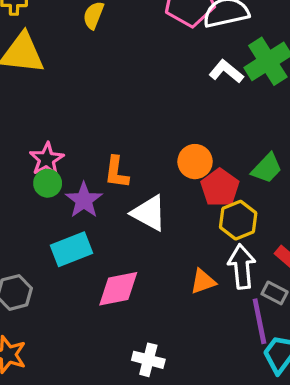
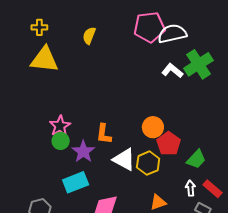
green trapezoid: (267, 168) -> (196, 159), moved
yellow hexagon: (238, 220) -> (148, 163), moved
white arrow: (242, 267) -> (190, 188), moved, size x0.6

